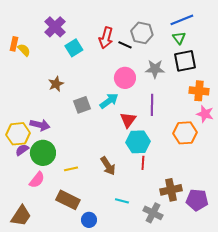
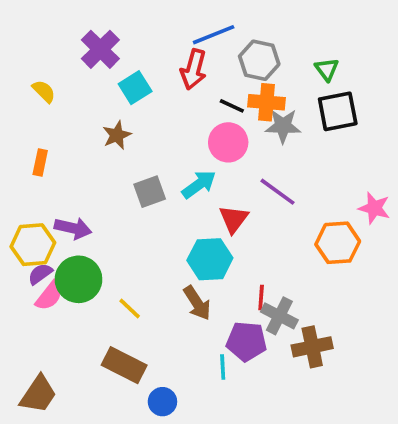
blue line: (182, 20) -> (214, 35), moved
orange rectangle: (14, 44) -> (40, 162), moved
black line: (125, 45) -> (232, 106), moved
brown star: (56, 84) -> (117, 135), moved
orange cross: (199, 91) -> (267, 102), moved
purple line: (152, 105) -> (277, 192), turned -55
cyan hexagon: (138, 142) -> (210, 259), moved
yellow line: (71, 169) -> (130, 309), turned 56
pink semicircle: (37, 180) -> (49, 296), moved
purple pentagon: (197, 200) -> (246, 341), moved
cyan line: (122, 201) -> (223, 367), turned 72
gray cross: (153, 213) -> (279, 316), moved

